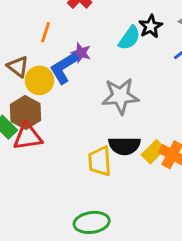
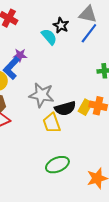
cyan semicircle: (129, 38) -> (49, 37), turned -60
gray star: (120, 96) -> (42, 95), moved, turned 30

